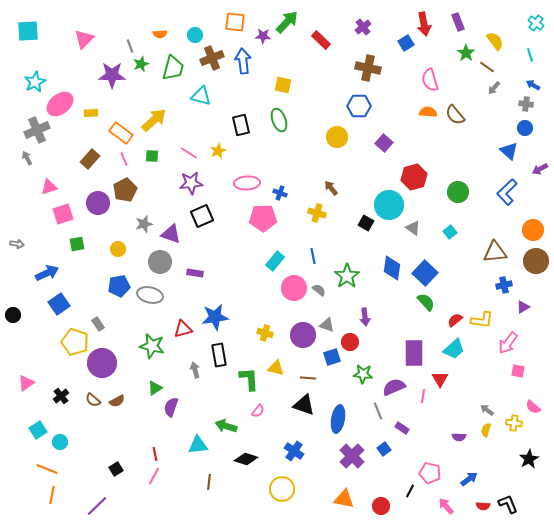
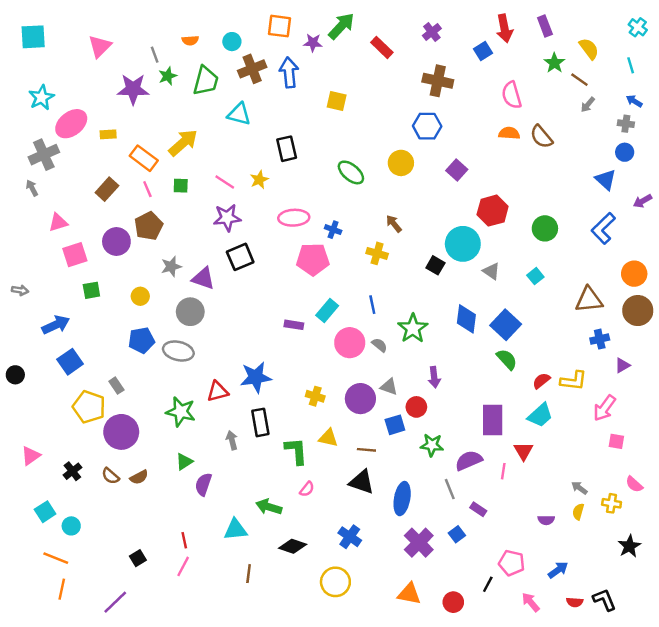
green ellipse: (279, 120) -> (351, 172), moved, turned -30
purple rectangle: (195, 273) -> (294, 325), moved

